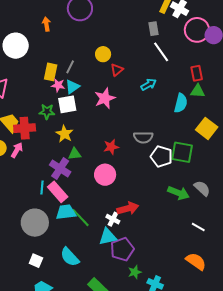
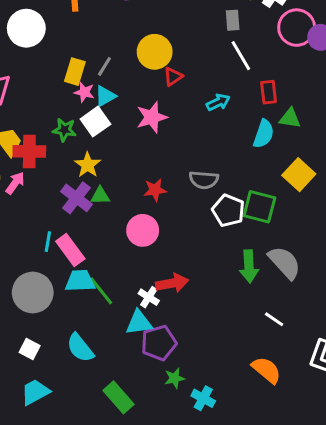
yellow circle: (103, 54) -> (155, 52), size x1.5
red rectangle: (197, 73) -> (269, 92), moved
white square: (67, 104) -> (95, 122), turned -30
purple cross: (60, 168) -> (76, 198), moved
gray semicircle: (202, 188) -> (285, 263), size x1.4
green arrow: (178, 193) -> (249, 266), turned 60

